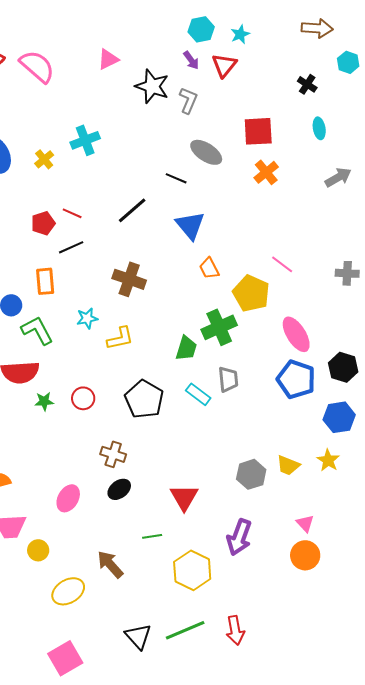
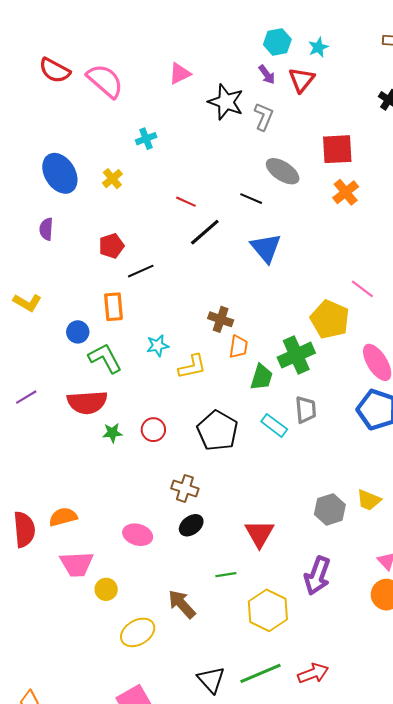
cyan cross: (85, 140) -> (146, 139), moved, size x0.7
red line: (72, 213) -> (186, 202), moved
orange trapezoid: (209, 268) -> (238, 347), moved, turned -145
brown cross: (129, 279) -> (221, 319), moved, size x0.7
pink ellipse: (68, 498) -> (138, 535), turned 76
red arrow: (235, 630) -> (313, 673), turned -100

